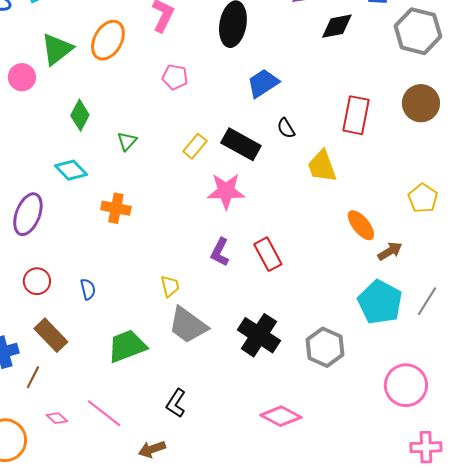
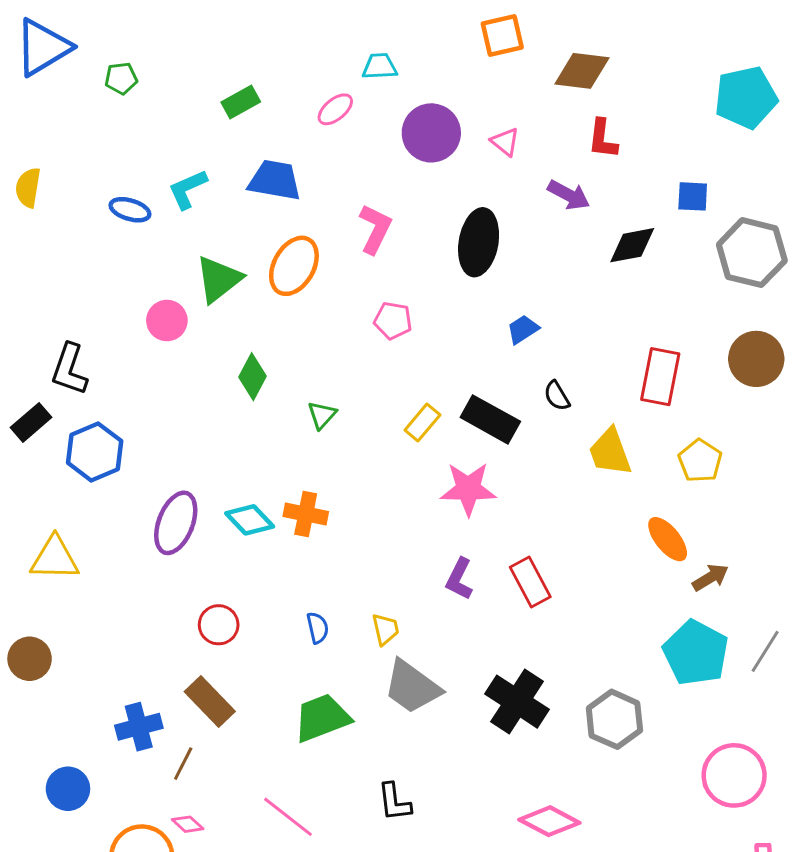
blue trapezoid: (263, 83) -> (523, 329), size x0.7
cyan diamond: (71, 170) -> (250, 520), moved
yellow pentagon: (423, 198) -> (700, 461), moved
red circle: (37, 281) -> (219, 625), moved
blue semicircle: (88, 289) -> (318, 628), moved
black L-shape: (176, 403) -> (394, 802), turned -40
pink diamond: (57, 418) -> (188, 824), moved

